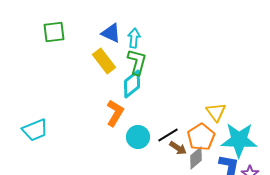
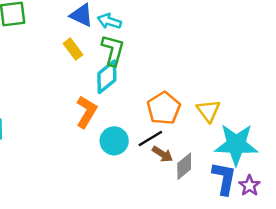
cyan arrow: (134, 38) -> (109, 21), turned -78
yellow rectangle: (104, 61) -> (73, 49), size x0.7
orange pentagon: (201, 137) -> (164, 108), moved

